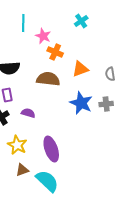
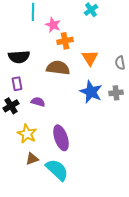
orange cross: (55, 52) -> (65, 41), turned -35
orange triangle: (80, 69) -> (90, 58), turned -42

